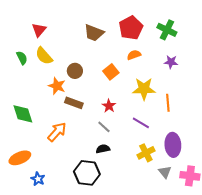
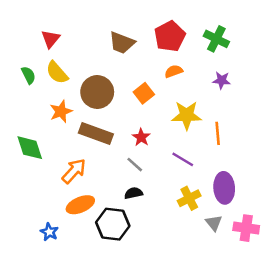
brown circle: (75, 71) -> (97, 92), size x1.6
orange star: (57, 86) -> (61, 111), moved, turned 30
brown rectangle: (74, 103) -> (96, 133), size x1.4
orange ellipse: (20, 158) -> (80, 205), moved

